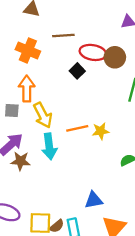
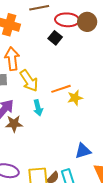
yellow star: (101, 131) -> (75, 98), moved
cyan arrow: (49, 146) -> (38, 108), size x0.7

